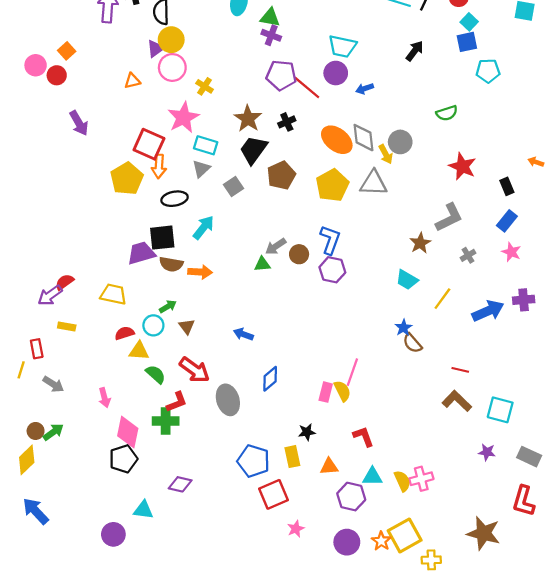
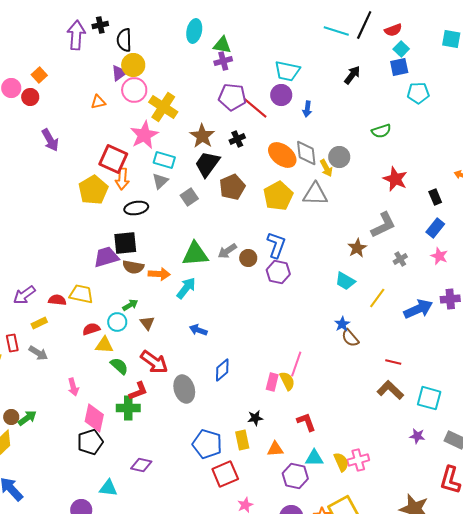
purple cross: (271, 35) -> (223, 61), turned -36
yellow cross: (205, 86) -> (163, 107), size x1.8
blue arrow: (365, 89) -> (307, 109), turned -63
cyan arrow: (203, 228) -> (186, 288), moved
green triangle: (262, 264) -> (195, 254), moved, size x1.8
red semicircle: (64, 282) -> (57, 300), moved, turned 42
yellow rectangle: (67, 326) -> (39, 323), turned -35
gray arrow: (53, 384) -> (38, 353), moved

